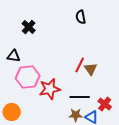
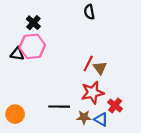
pink hexagon: (28, 77) -> (32, 46), moved
red star: (50, 89) -> (92, 93), moved
black line: (80, 97) -> (59, 107), moved

